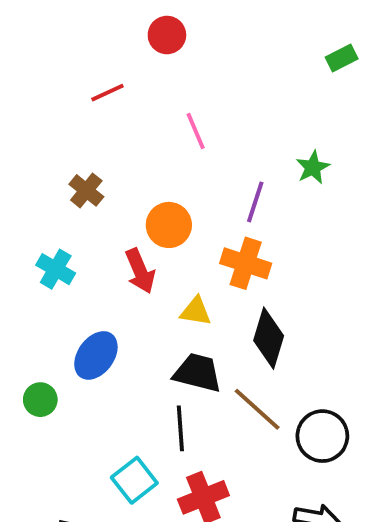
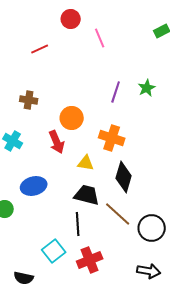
pink line: (196, 131) -> (100, 38), moved
brown cross: (86, 190) -> (29, 100), turned -30
purple line: (255, 202) -> (116, 92), moved
blue ellipse: (96, 355) -> (34, 186), turned 40

